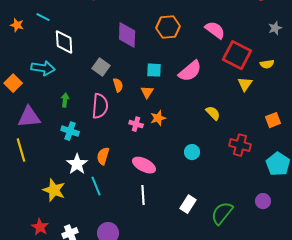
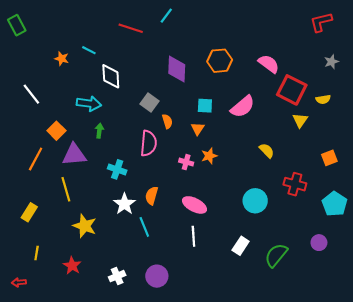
orange square: (13, 83) -> (56, 131), moved
green arrow: (65, 100) -> (99, 131), moved
cyan circle: (192, 152) -> (255, 201), moved, size x1.5
yellow star: (54, 190) -> (85, 226), moved
red star: (40, 227) -> (72, 266), moved

